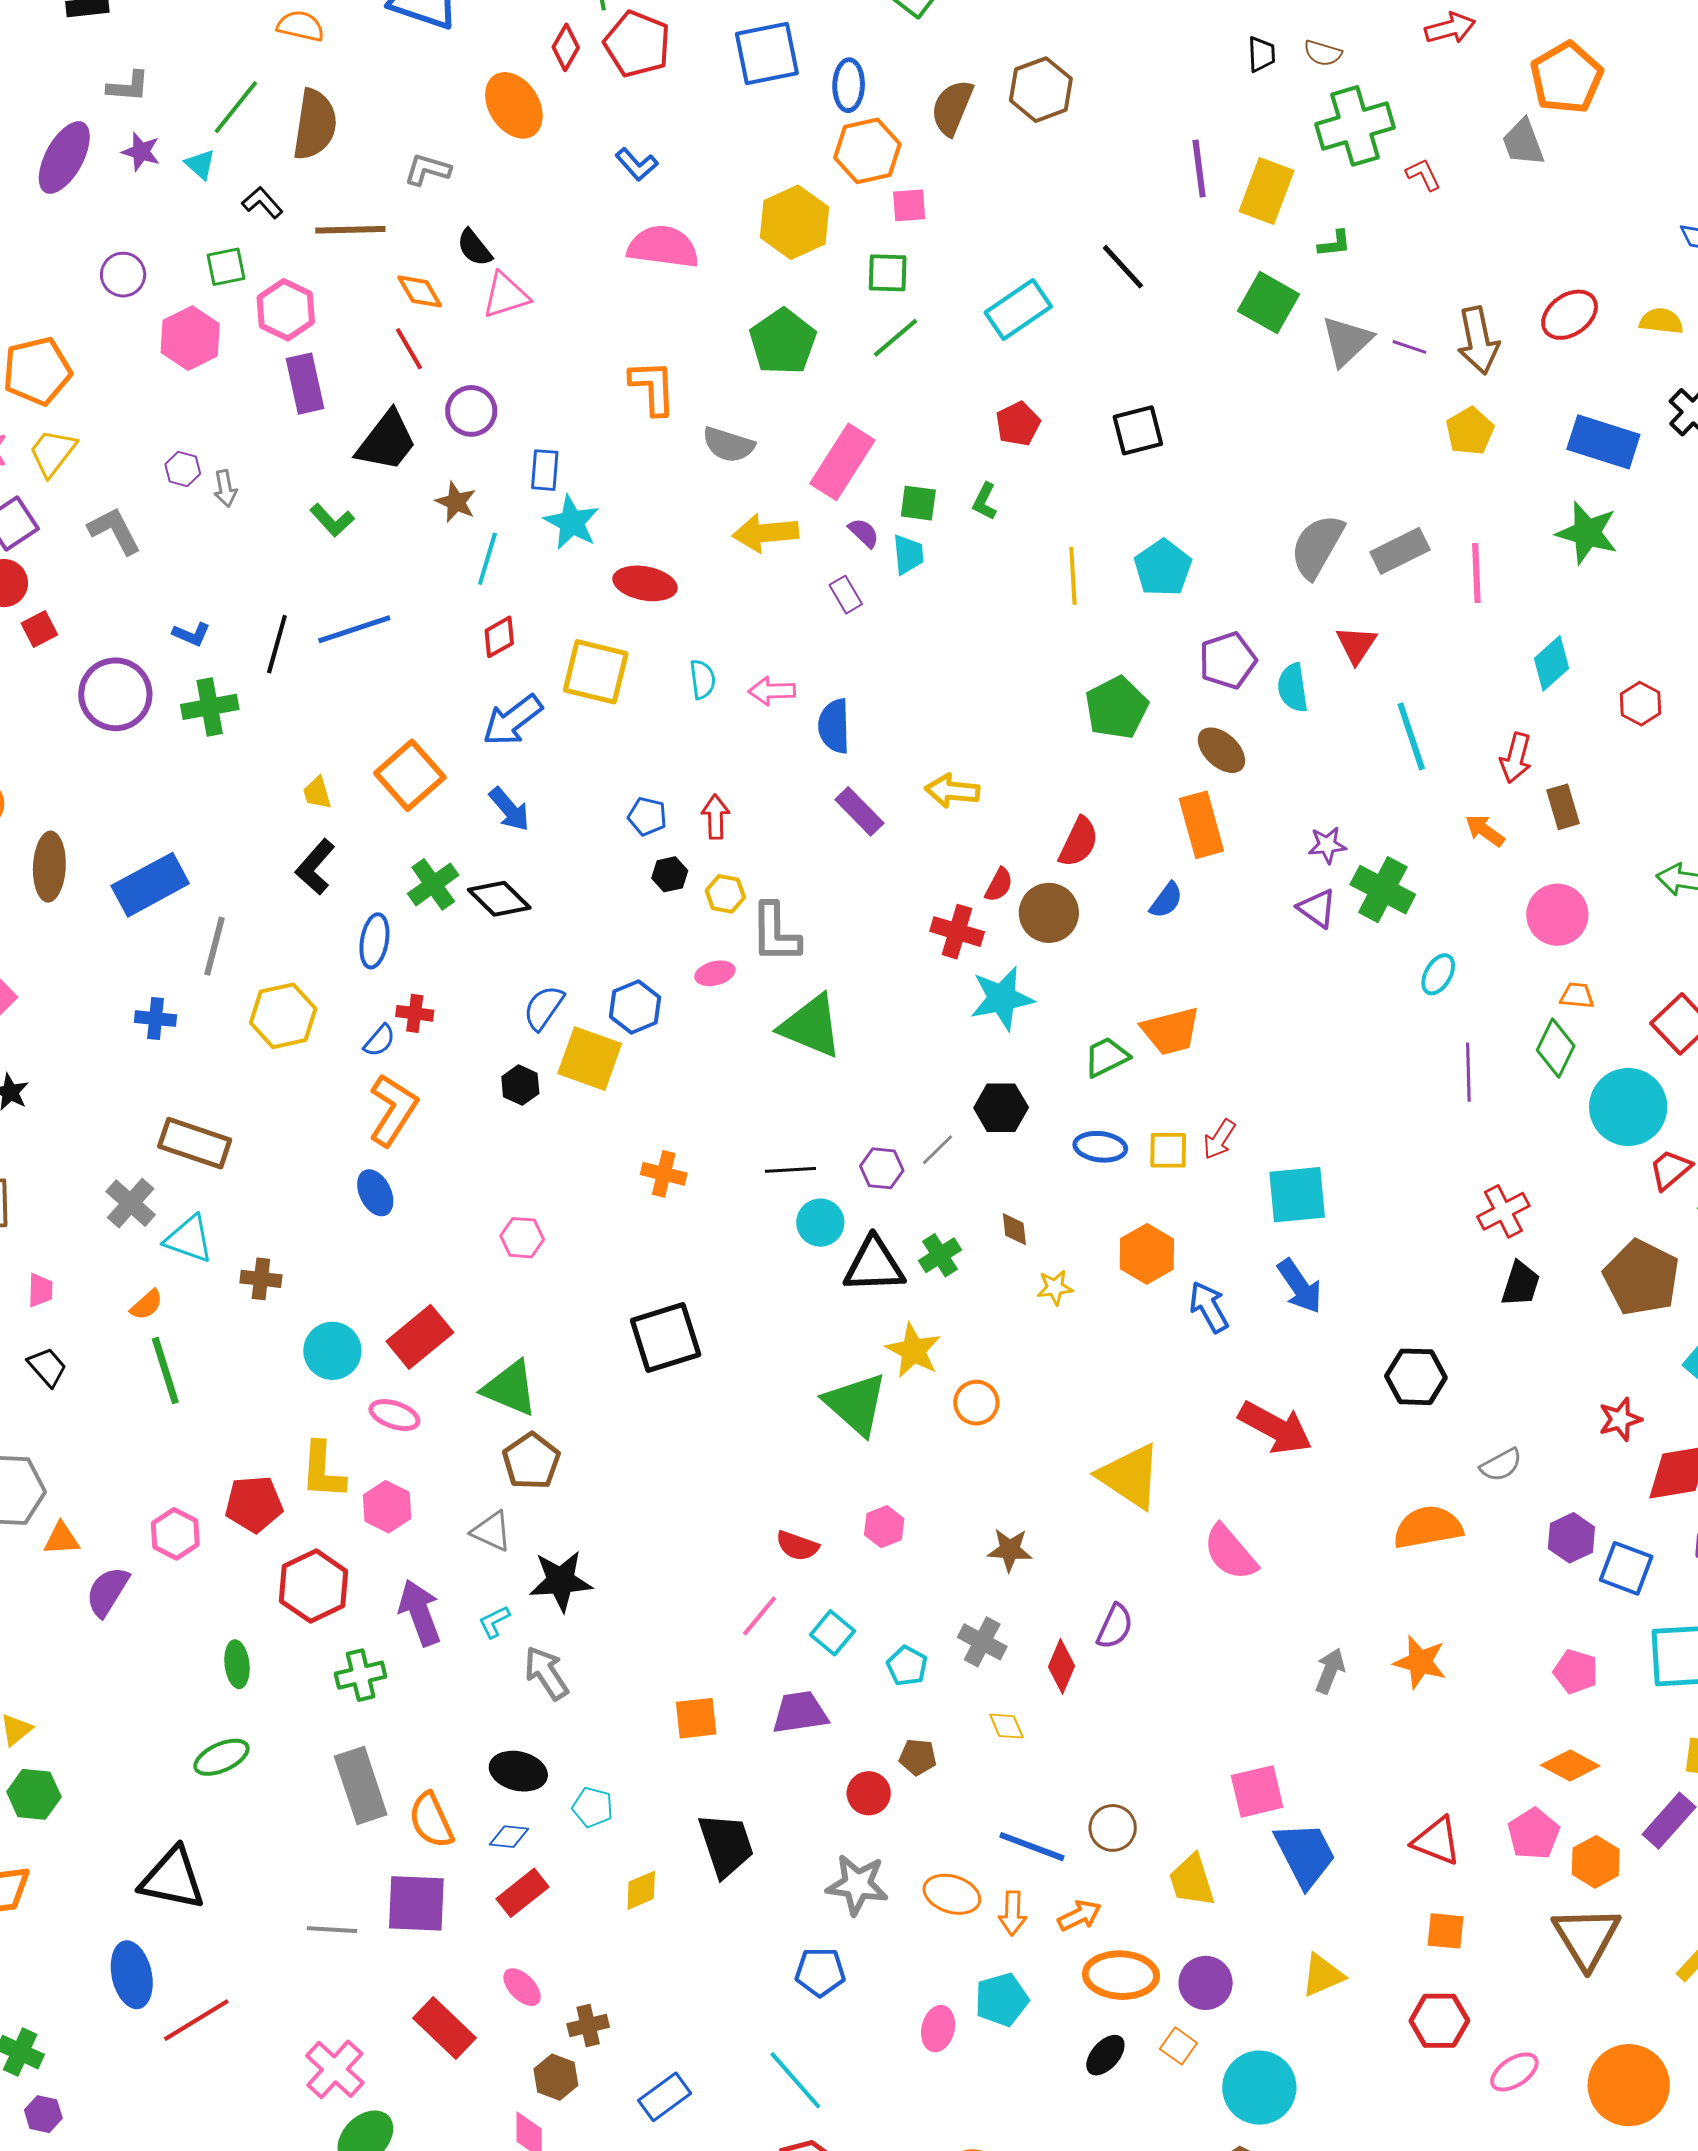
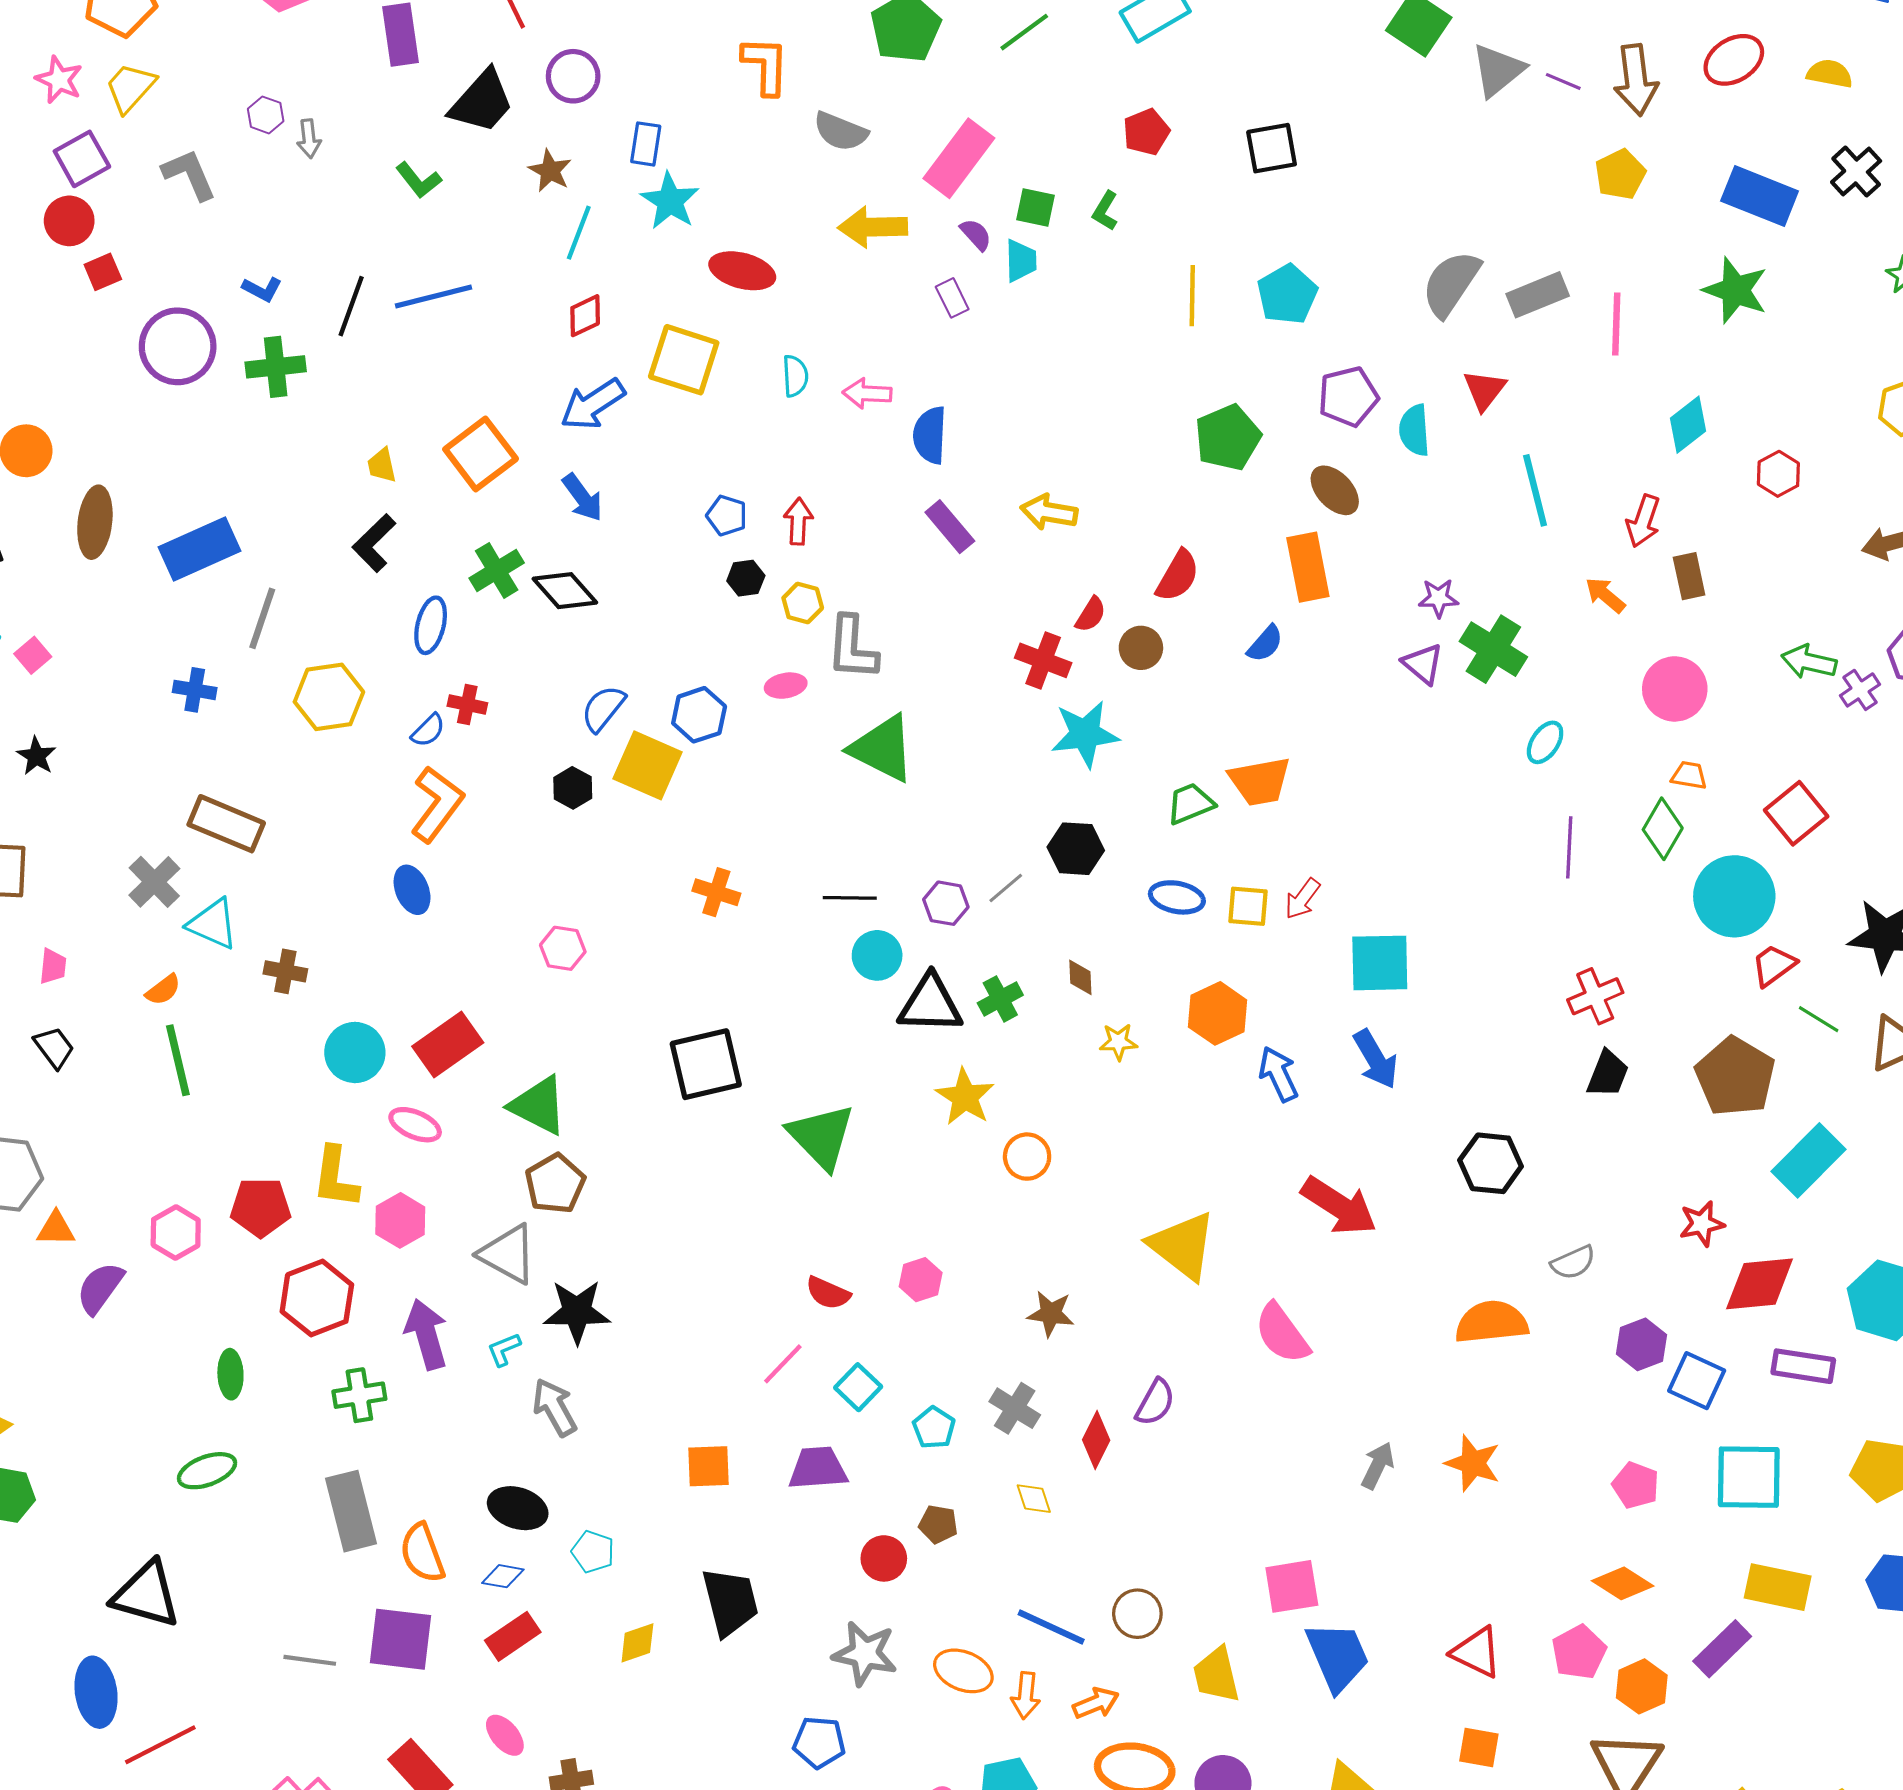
brown circle: (1049, 913) -> (1141, 648), size x0.7
green triangle: (856, 1404) -> (821, 1136), moved
gray triangle: (491, 1531) -> (508, 1254), size x1.4

